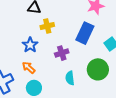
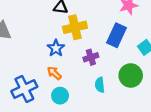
yellow cross: (47, 26) -> (75, 27), size x1.5

